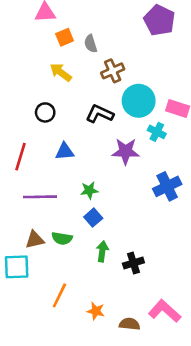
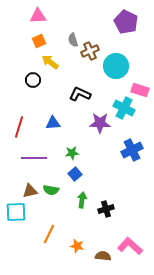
orange square: (65, 37) -> (39, 41), moved
brown cross: (113, 71) -> (90, 51), moved
cyan circle: (139, 101) -> (116, 66), moved
black circle: (45, 112) -> (33, 80), moved
cyan cross: (157, 132) -> (124, 108), size x1.5

